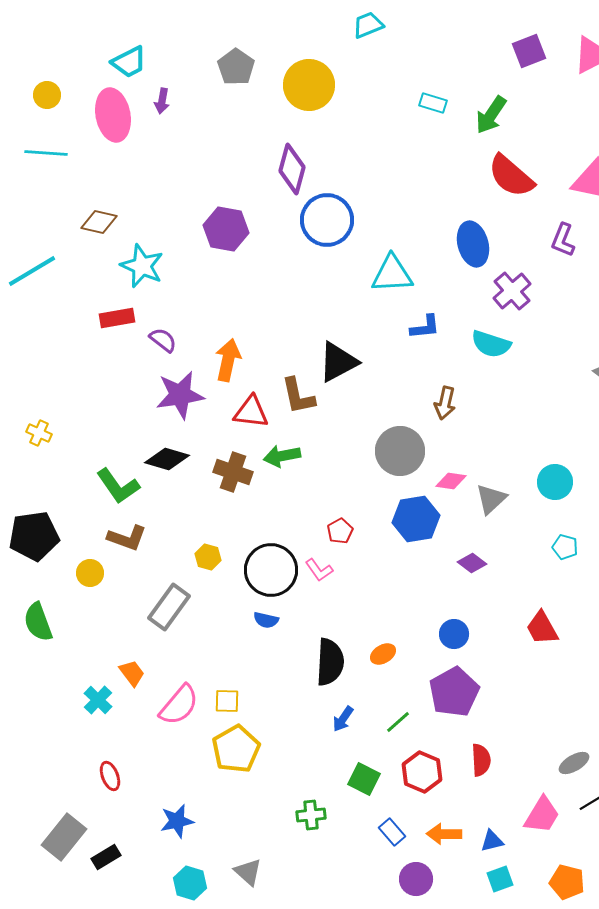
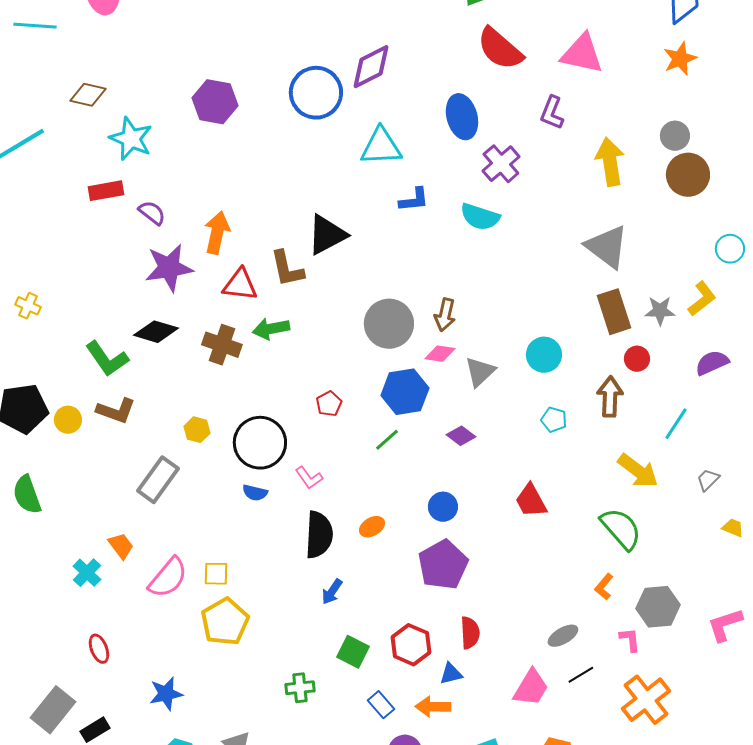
purple diamond: (292, 169) -> (371, 67), moved, turned 48
brown arrow: (445, 403) -> (445, 315), moved
pink L-shape: (319, 570) -> (309, 478), moved
yellow circle: (90, 573) -> (68, 420), moved
green line: (398, 722) -> (387, 440), moved
blue triangle: (492, 841) -> (451, 674), moved

